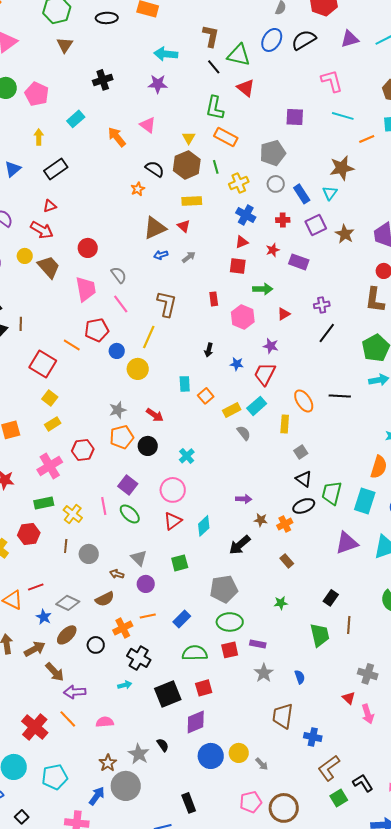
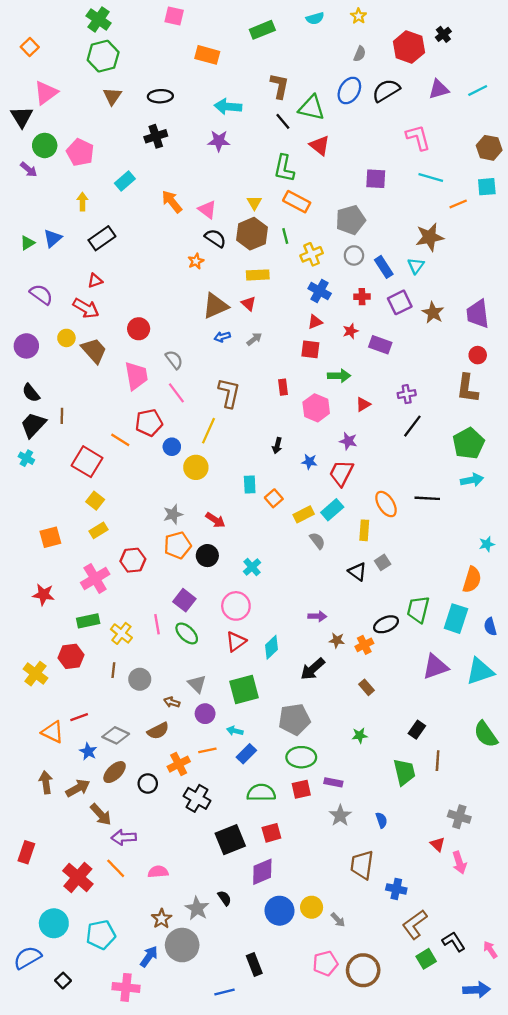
black ellipse: (107, 18) -> (160, 96), moved
pink triangle: (148, 125) -> (207, 210), moved
black triangle: (304, 479) -> (357, 572), moved
green square: (180, 563) -> (244, 690), size x1.5
cyan arrow: (125, 685) -> (235, 731), moved, turned -152

